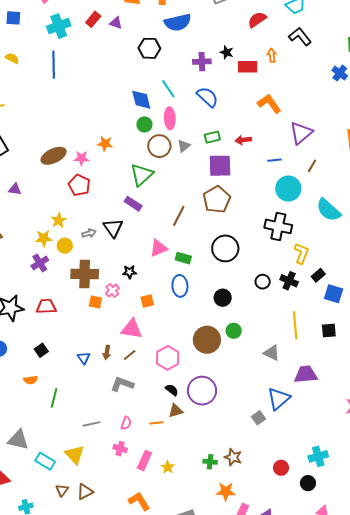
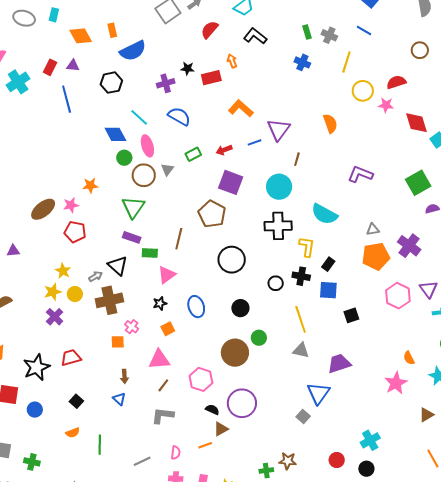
blue line: (54, 65) -> (67, 99), moved
blue line: (275, 160) -> (255, 142), moved
purple square: (220, 166) -> (231, 182), moved, turned 35
cyan semicircle: (328, 210) -> (324, 214), moved
green rectangle: (183, 258) -> (150, 253), moved
black star: (129, 272) -> (160, 303), moved
brown cross: (85, 274) -> (109, 300), moved
blue square: (334, 294) -> (328, 290), moved
yellow line: (295, 325) -> (301, 319), moved
brown arrow: (107, 352) -> (124, 376), moved

